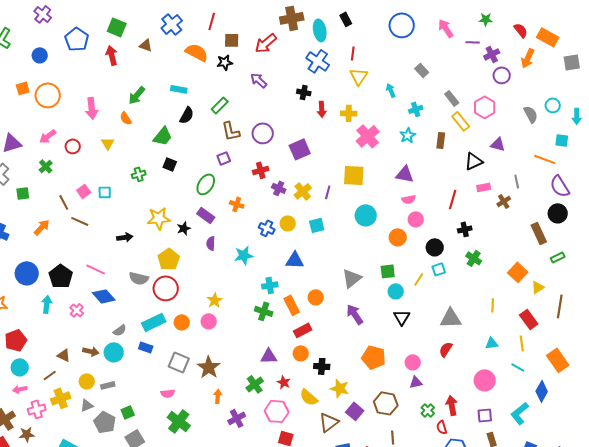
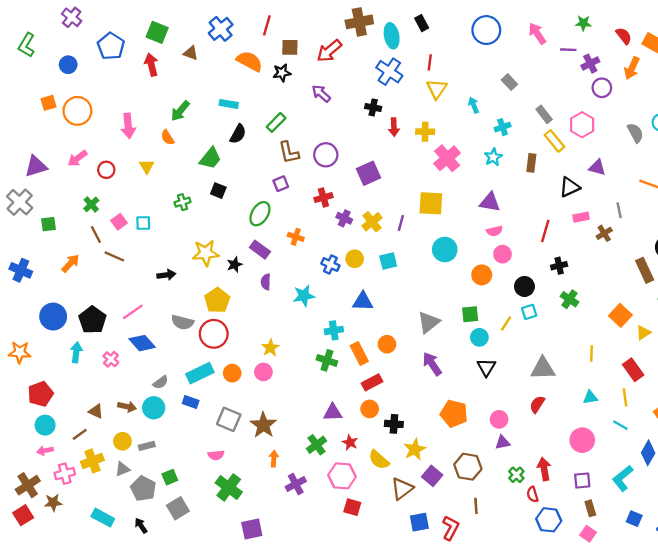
green cross: (46, 166) -> (91, 204), moved
pink line: (96, 269) -> (133, 312), turned -60
yellow star: (340, 388) -> (415, 449), turned 30

